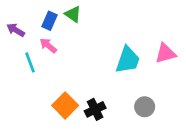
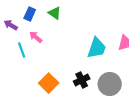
blue rectangle: (50, 21) -> (30, 14), moved
gray circle: (145, 107) -> (110, 84), size x1.5
black cross: (95, 109) -> (82, 80), moved

